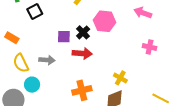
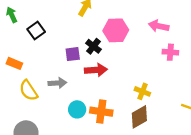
pink arrow: (143, 13) -> (159, 26), moved
cyan circle: (32, 85) -> (77, 109), moved
orange cross: (82, 90) -> (101, 112), turned 30

